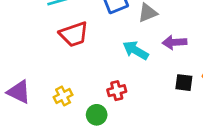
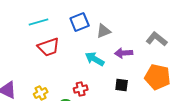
black square: (184, 83) -> (122, 85), moved

